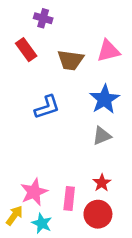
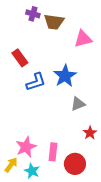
red rectangle: (26, 50) -> (20, 58), moved
brown trapezoid: (71, 60) -> (54, 22), moved
blue star: (104, 99) -> (65, 76), moved
red star: (102, 183) -> (90, 133), moved

